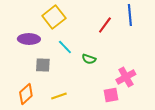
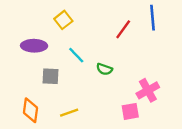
yellow square: (54, 17) -> (63, 20), size x0.7
orange diamond: (26, 94) -> (31, 110), turned -40

